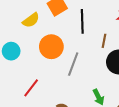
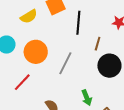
orange circle: (51, 47) -> (36, 52), moved

